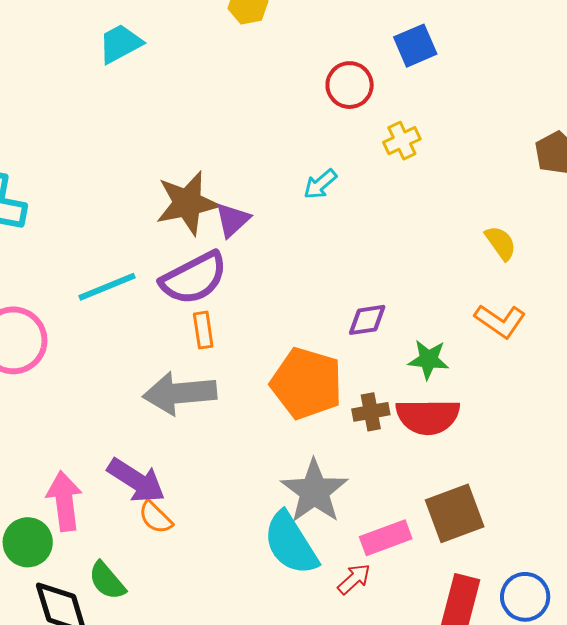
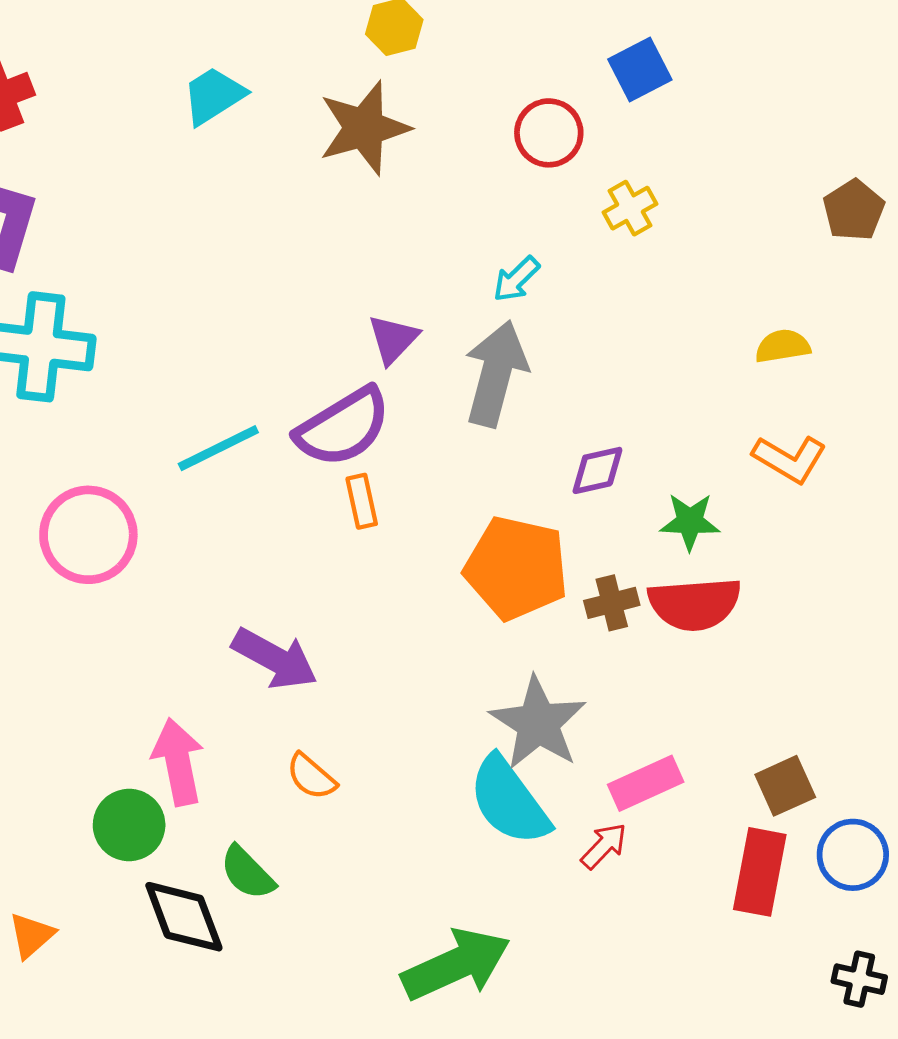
brown star: (187, 203) -> (364, 128), moved
yellow semicircle: (501, 243) -> (783, 346), turned -60
gray arrow: (180, 393) -> (496, 374), moved, turned 114
purple arrow: (136, 481) -> (275, 659), moved
brown square: (455, 513) -> (785, 786), moved, size x0.7

